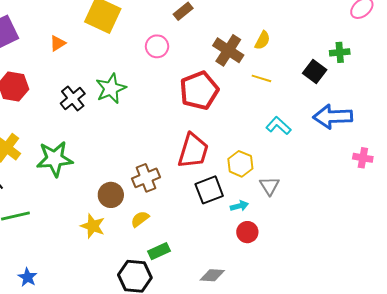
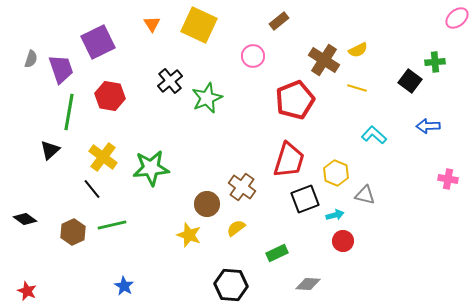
yellow semicircle: (262, 40) -> (358, 50), turned 36
orange triangle: (58, 43) -> (152, 24), moved, turned -30
black cross: (73, 99) -> (170, 81), moved
blue arrow: (333, 117) -> (428, 126), size x0.6
pink cross: (363, 158) -> (448, 179), moved
brown cross: (146, 178) -> (242, 187), turned -32
gray triangle: (269, 186) -> (365, 195), turned -45
green rectangle: (159, 251) -> (277, 253), moved

